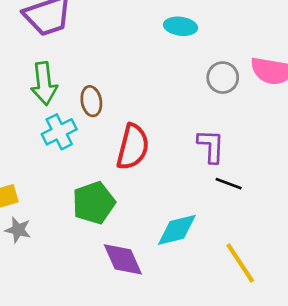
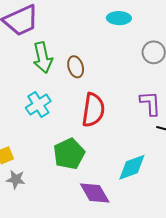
green arrow: (44, 84) -> (43, 58), moved
brown ellipse: (91, 101) -> (76, 67), moved

